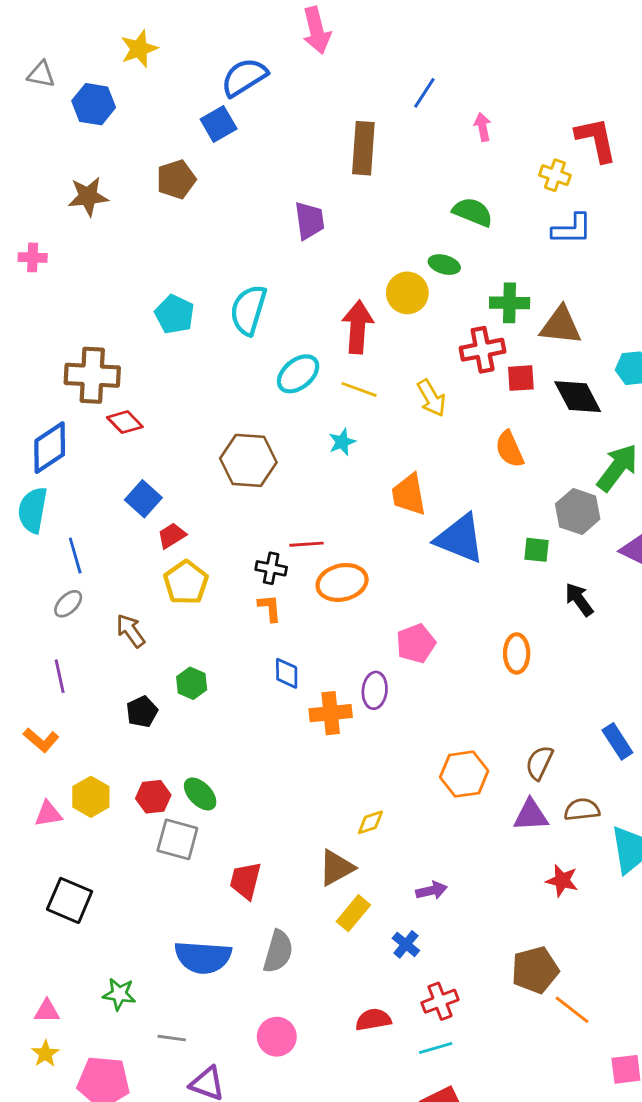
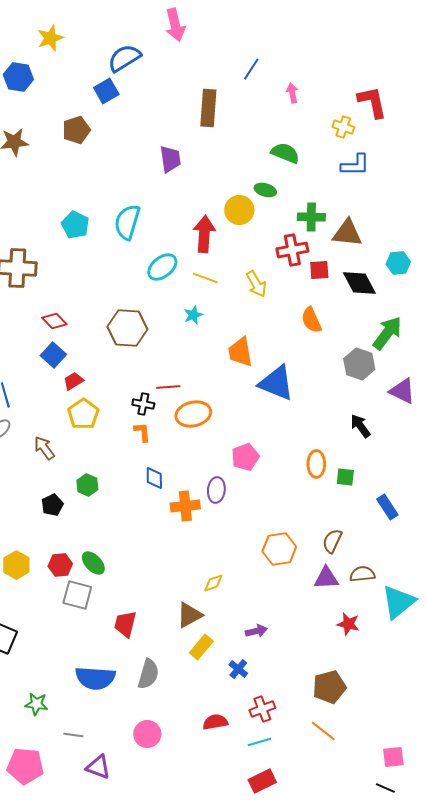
red diamond: (125, 422) -> (54, 321), moved
green square: (536, 550) -> (345, 477), moved
blue rectangle: (617, 741) -> (387, 507), moved
orange line: (572, 1010) -> (323, 731), moved

